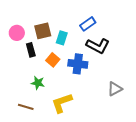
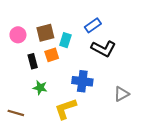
black rectangle: (31, 50) -> (33, 61), moved
orange square: (53, 60) -> (52, 55), moved, turned 32
blue cross: (78, 64) -> (82, 81), moved
brown line: (26, 107) -> (16, 113), moved

